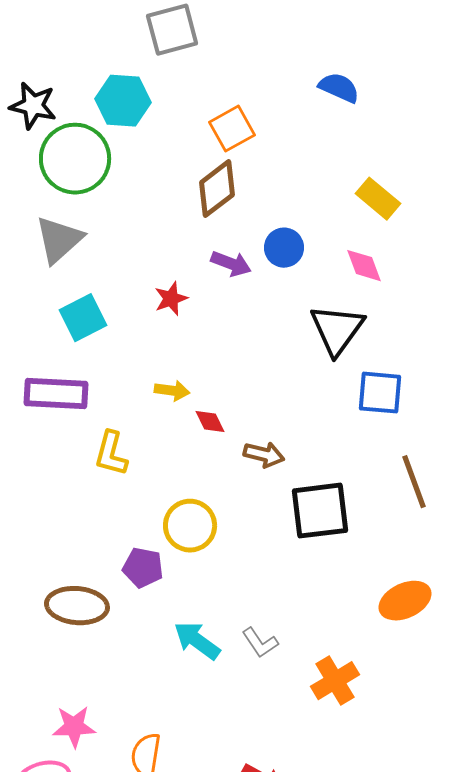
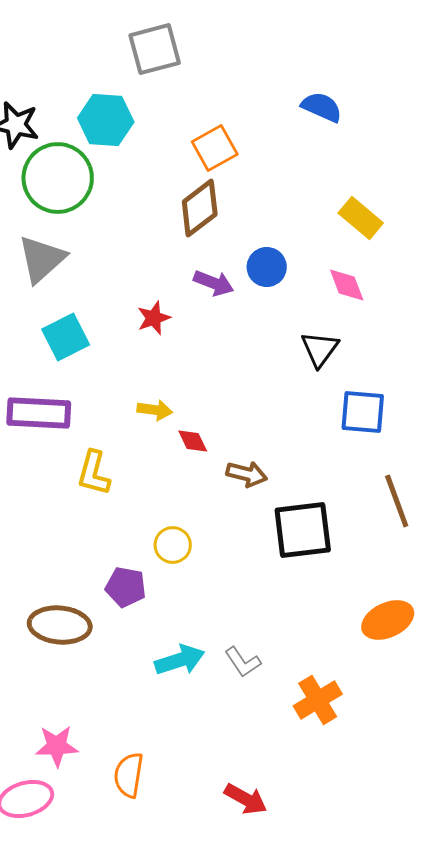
black triangle: (337, 330) -> (320, 349), size x0.7
yellow circle: (190, 526) -> (173, 545), size x0.7
cyan arrow: (197, 641) -> (180, 660), turned 126

